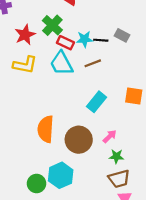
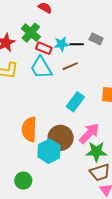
pink arrow: (110, 136) -> (89, 133), size x1.6
green star: (116, 156) -> (96, 152), size x1.5
cyan hexagon: (61, 175) -> (49, 151), moved

